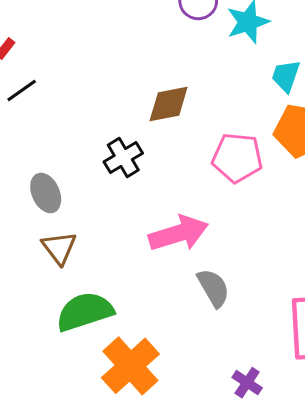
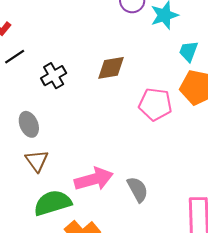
black cross: (123, 157) -> (54, 76), moved
pink arrow: (178, 233) -> (94, 179), moved

